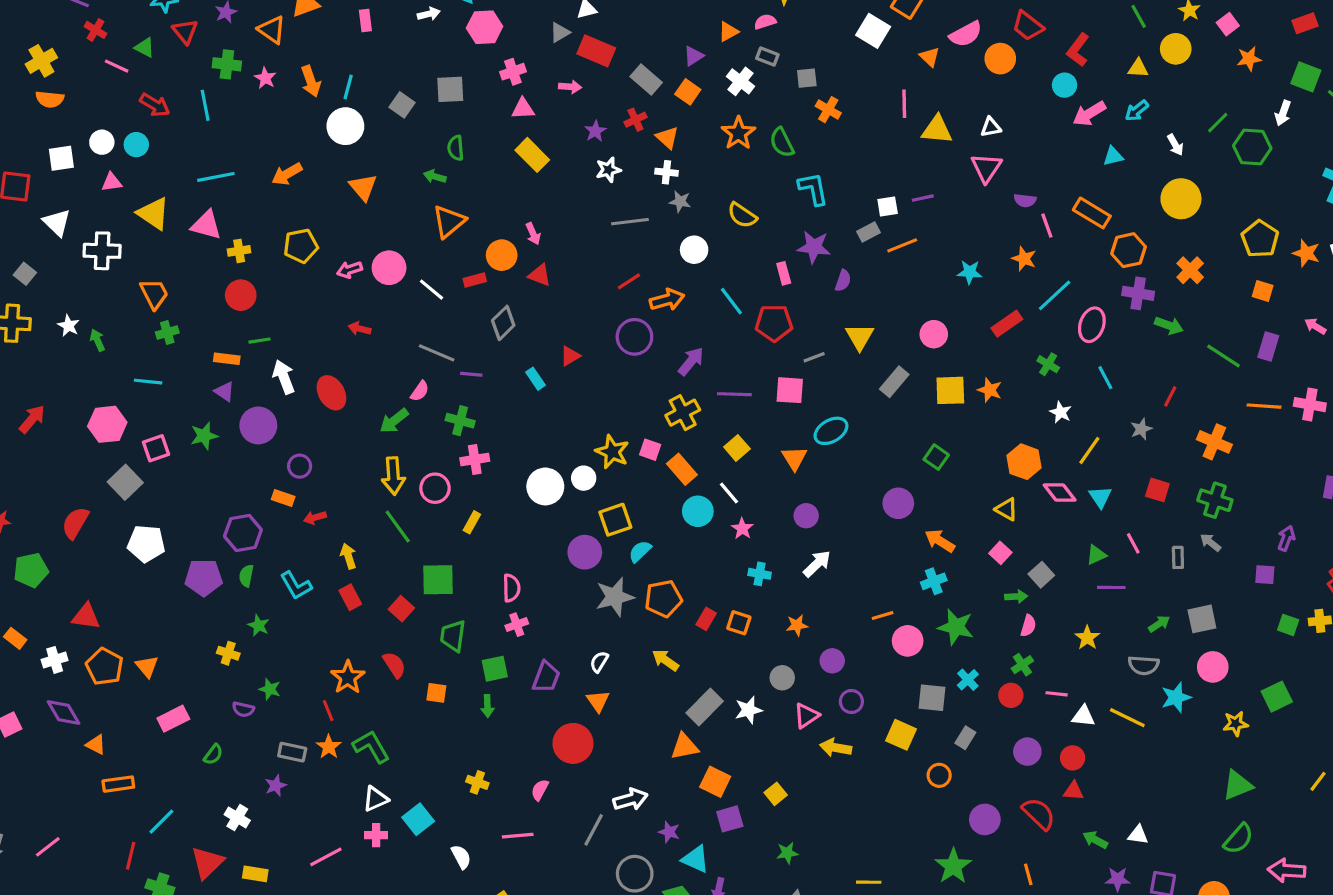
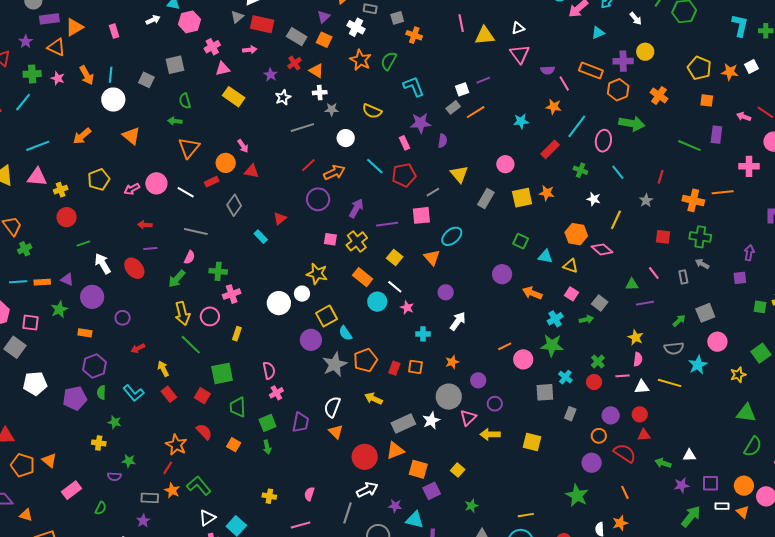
cyan line: (205, 105) -> (23, 102), turned 60
green semicircle: (782, 142) -> (389, 61), turned 66
yellow circle: (1181, 199) -> (645, 52), size x0.7
purple cross: (1138, 293) -> (623, 61), moved
green arrow: (1169, 325) -> (632, 124), moved, size x1.4
orange rectangle: (227, 359) -> (42, 282), moved
purple line: (471, 374) -> (150, 248), moved
orange line: (1264, 406) -> (723, 192), moved
pink square: (156, 448) -> (31, 323), turned 36
pink square: (650, 450) -> (330, 239), moved
cyan triangle: (1100, 497) -> (545, 256), moved, turned -35
orange rectangle: (283, 498) -> (85, 333), moved
cyan semicircle: (640, 551) -> (345, 333), turned -70
green triangle: (1096, 555) -> (632, 284), turned 32
cyan cross: (934, 581) -> (555, 319), moved
pink semicircle: (1028, 626) -> (638, 359), moved
white semicircle: (599, 662) -> (332, 407), size x1.5
gray circle: (782, 678) -> (449, 397), size x1.6
orange square: (436, 693) -> (234, 445), turned 32
gray rectangle: (705, 707) -> (403, 424), turned 30
red line: (328, 711) -> (168, 468), turned 64
yellow square: (901, 735) -> (532, 442), moved
red circle: (573, 743) -> (365, 457), moved
orange circle: (939, 775) -> (599, 436), moved
green triangle: (1238, 785) -> (746, 413), turned 40

